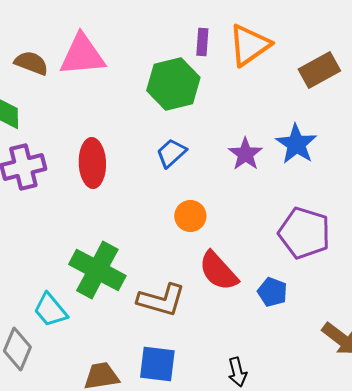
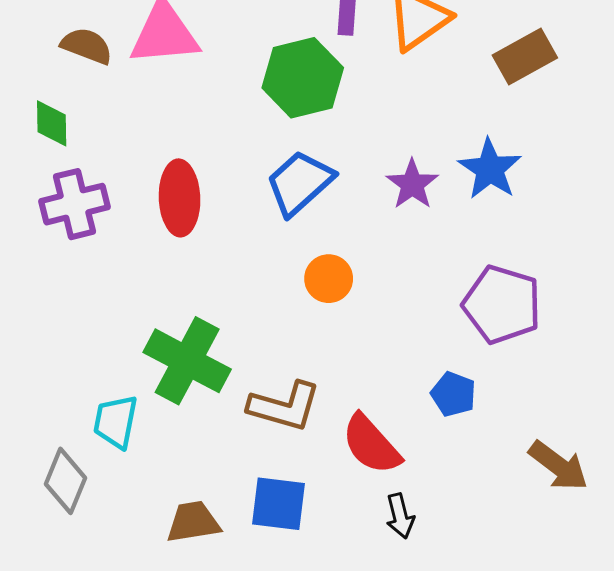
blue trapezoid: (171, 153) -> (300, 183), size x1.5
red semicircle: (218, 271) -> (371, 444), moved
cyan trapezoid: (50, 310) -> (116, 422), turned 51

